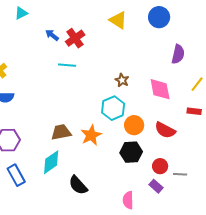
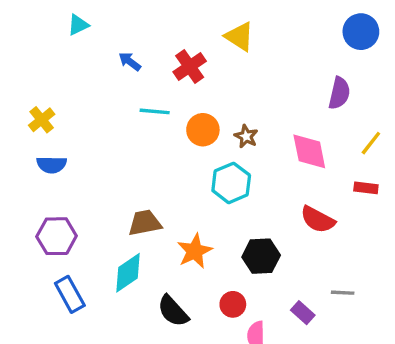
blue circle: (159, 17) -> (361, 32), moved
red cross: (75, 38) -> (190, 67), moved
orange circle: (134, 125) -> (203, 130), moved
orange star: (91, 135) -> (195, 251), moved
red circle: (160, 166) -> (233, 304), moved

